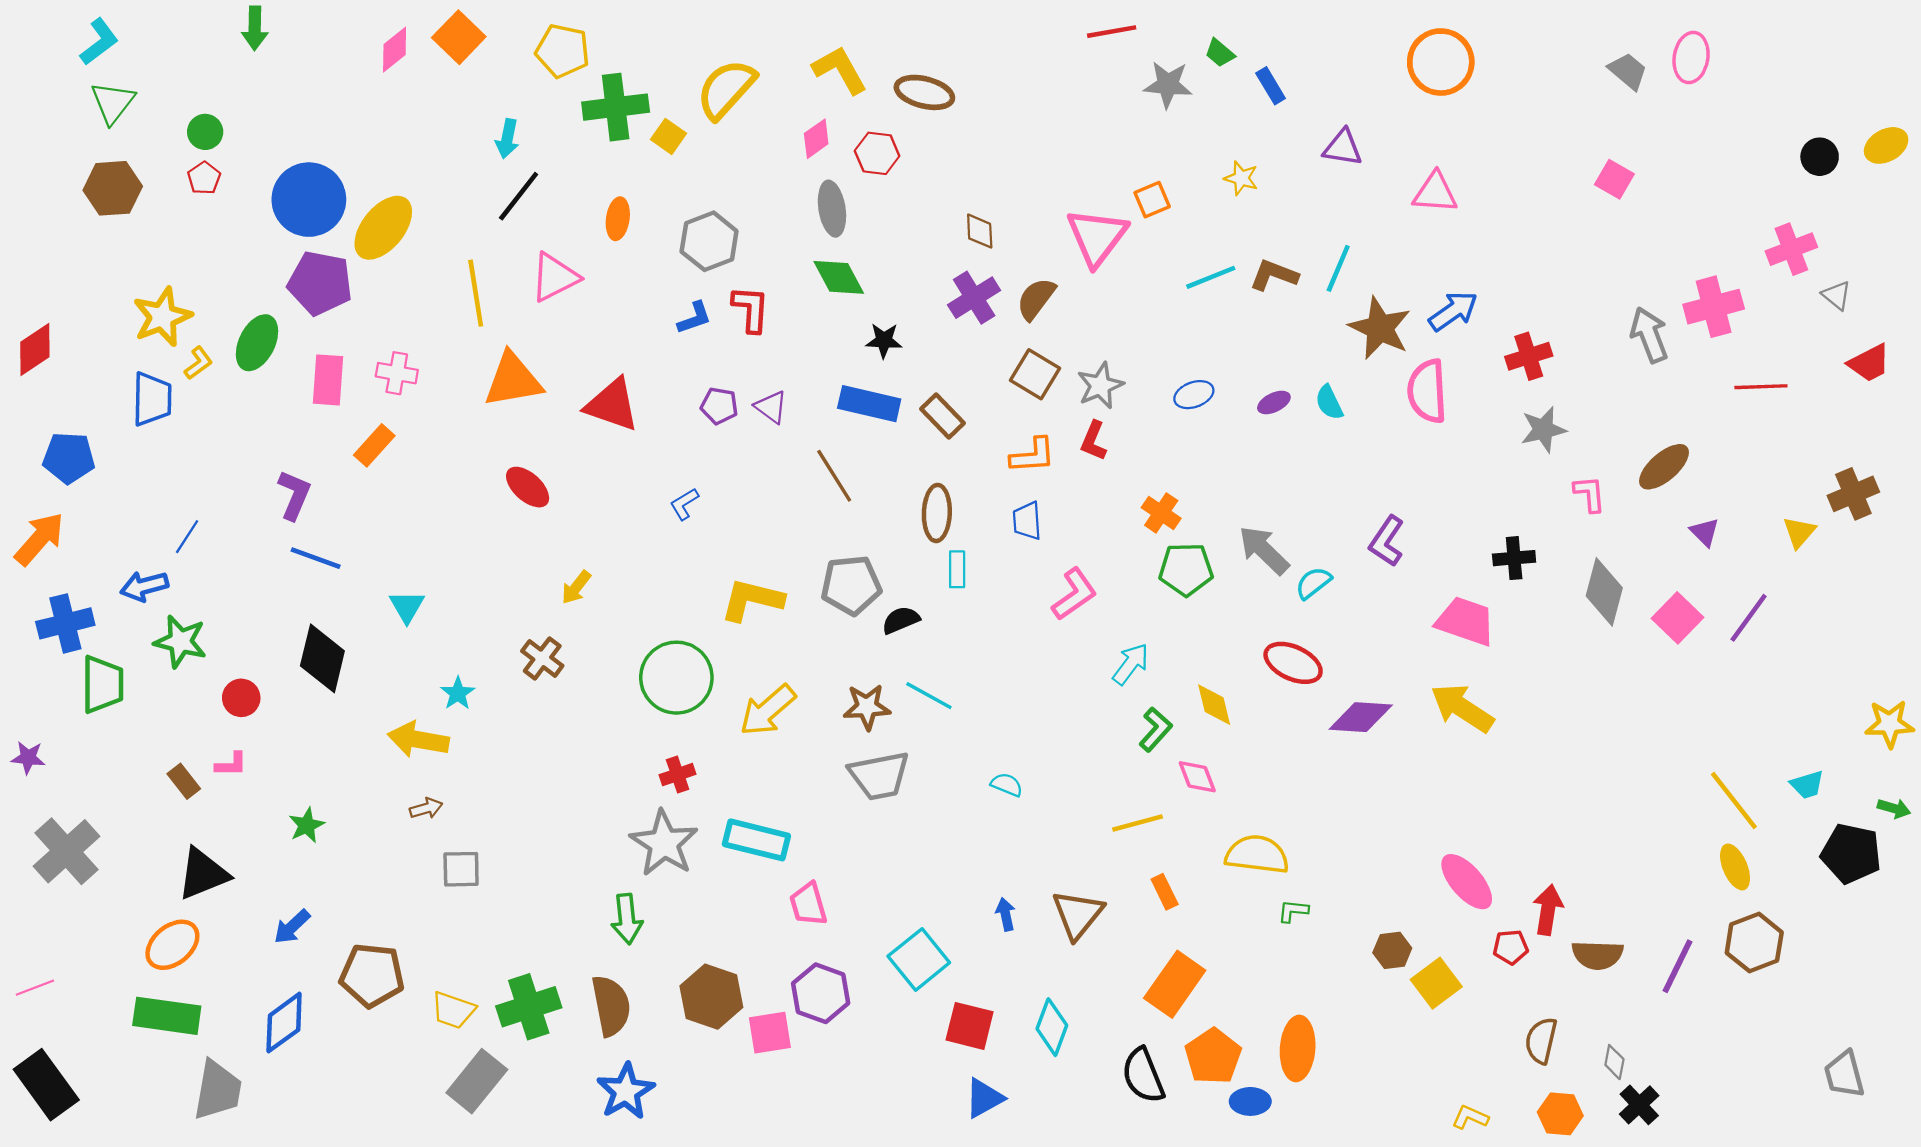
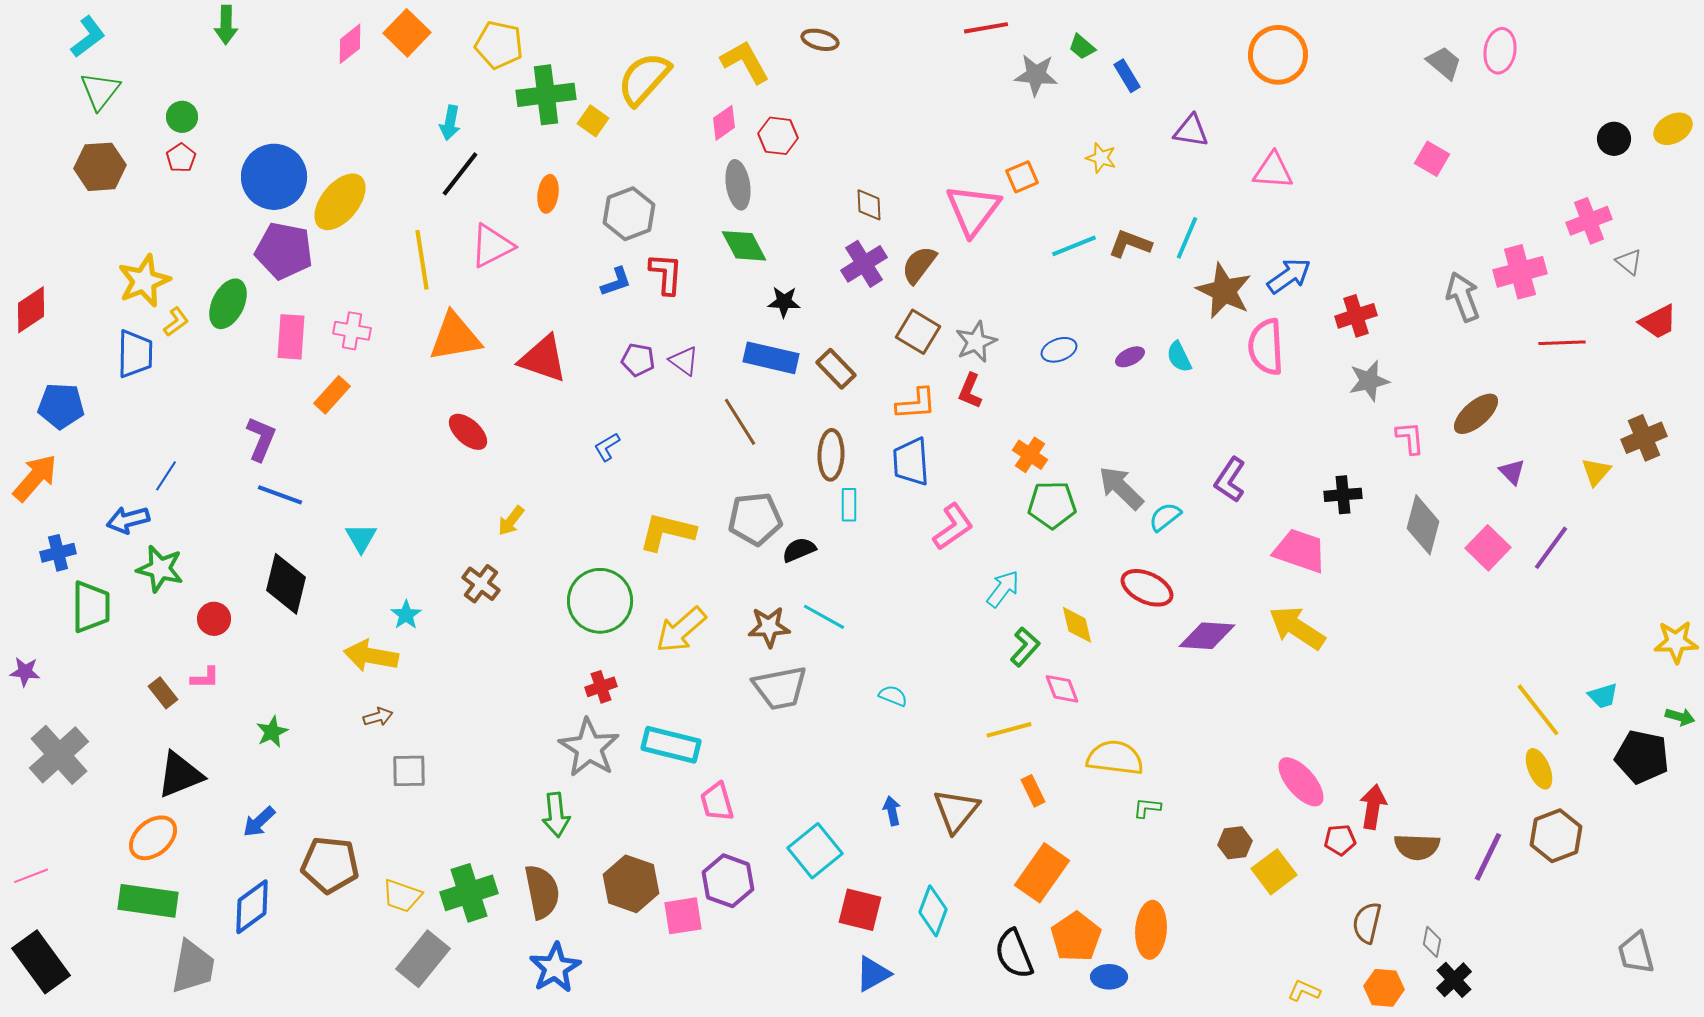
brown ellipse: (924, 92) -> (820, 40), moved, size x0.7
blue trapezoid: (1027, 521) -> (911, 462), size x1.4
blue cross: (65, 623) -> (58, 553), size x0.7

